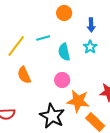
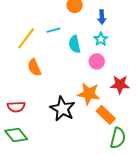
pink circle: (62, 80) -> (97, 61), moved

